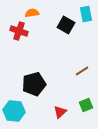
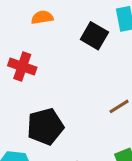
red cross: (19, 31) -> (22, 67), moved

